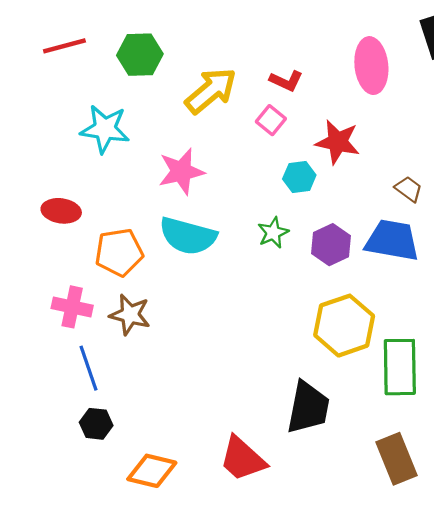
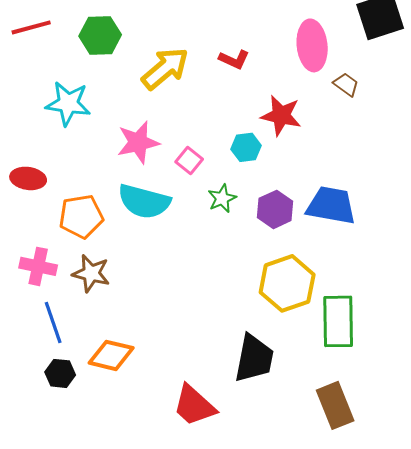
pink square: (271, 120) -> (189, 160), moved
brown trapezoid: (409, 189) -> (346, 84), moved
orange diamond: (152, 471) -> (111, 355), moved

